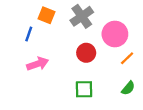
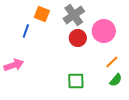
red circle: (86, 53) -> (78, 38), moved
orange line: (127, 58) -> (112, 62), moved
pink arrow: (38, 64) -> (14, 65), moved

